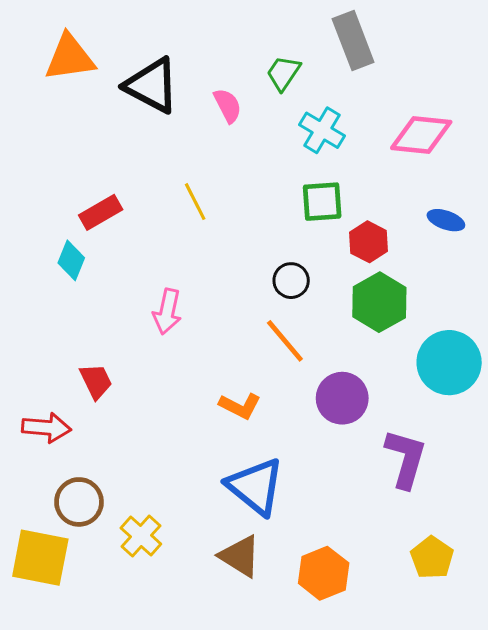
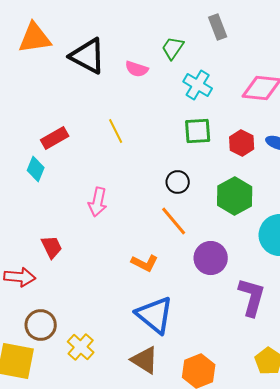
gray rectangle: (353, 41) -> (218, 27), size x0.7
pink semicircle: (228, 106) -> (137, 69), turned 135
red hexagon: (369, 242) -> (242, 143), moved

